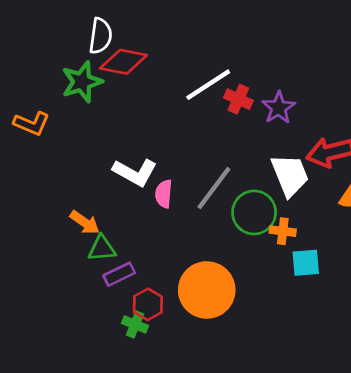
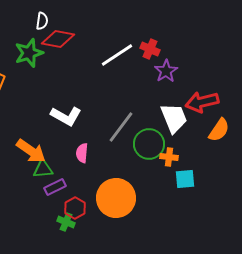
white semicircle: (100, 36) -> (42, 21), size x0.7
red cross: (238, 99) -> (150, 49), moved
pink semicircle: (164, 194) -> (82, 153), moved
orange arrow: (85, 223) -> (31, 151), size x1.4

